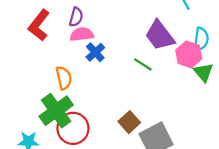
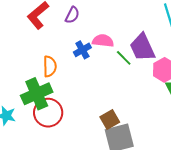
pink semicircle: (82, 34) -> (103, 41), moved
green line: (143, 64) -> (124, 58), moved
brown square: (129, 122) -> (110, 119), moved

